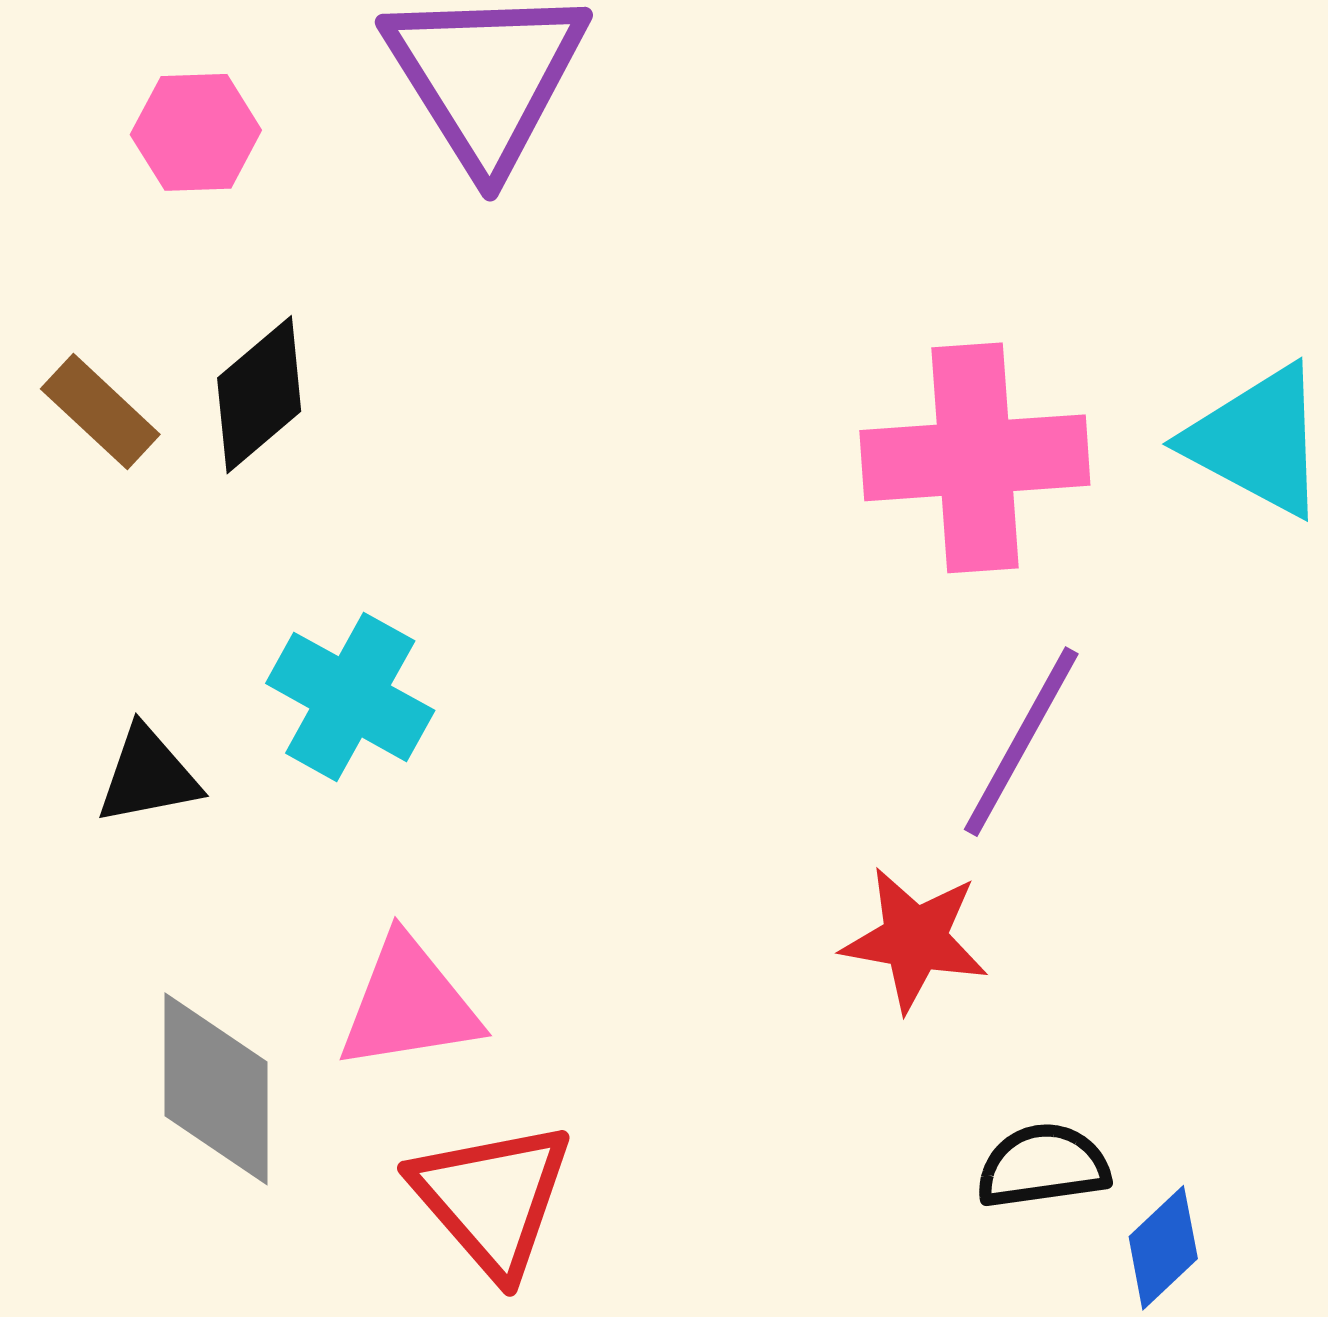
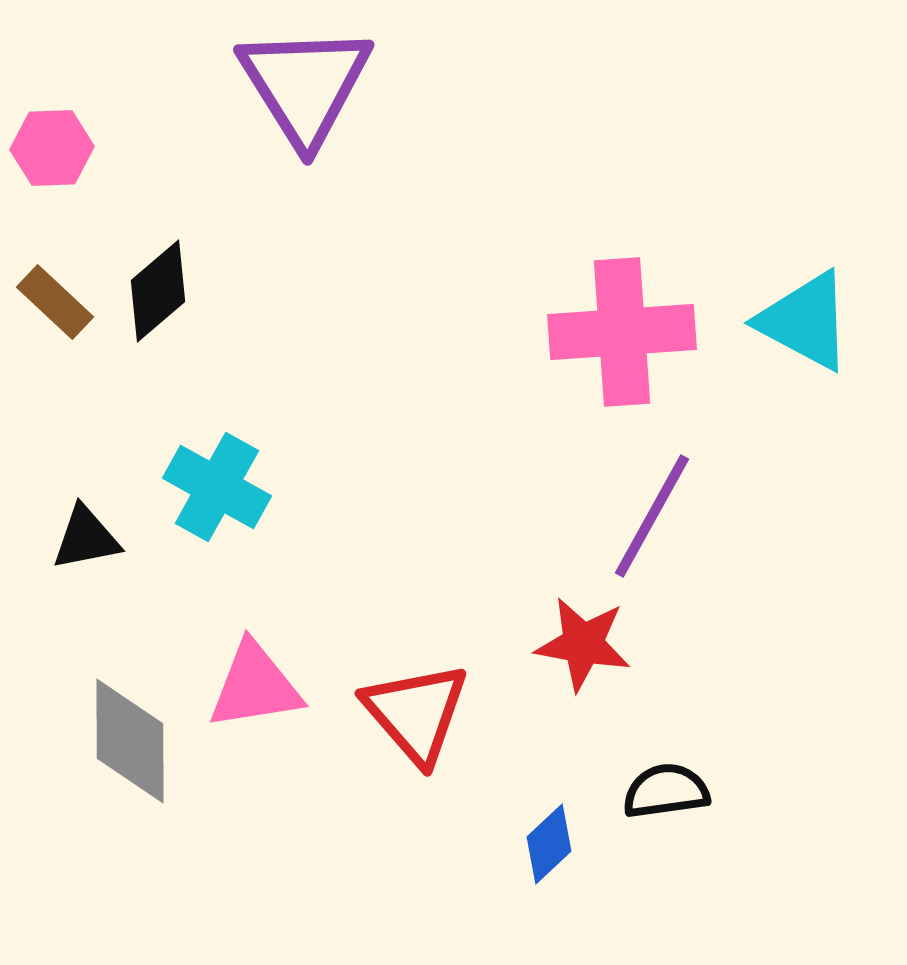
pink hexagon: (196, 132) -> (52, 148), moved
red triangle: (492, 1198) -> (416, 713), moved
blue diamond: (1163, 1248) -> (549, 844), moved

